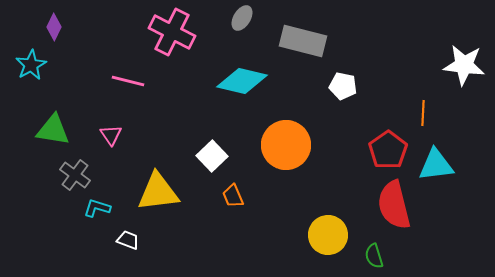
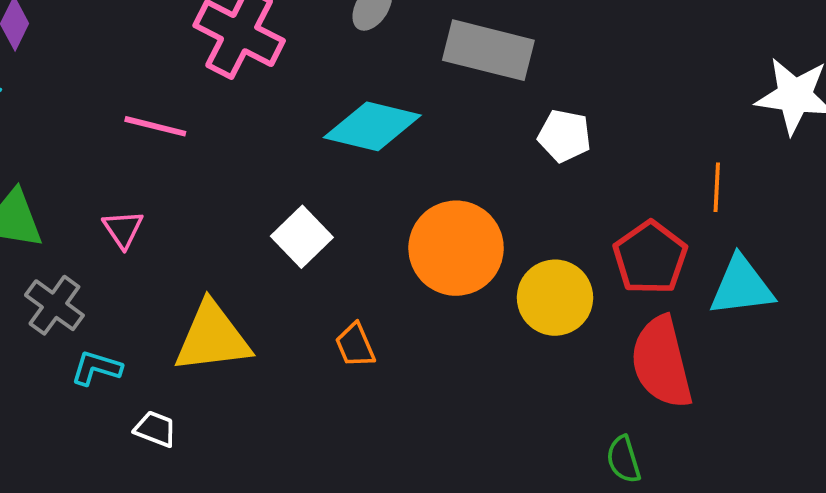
white square: (212, 156) -> (302, 237), moved
yellow circle: (328, 235) -> (555, 298), moved

